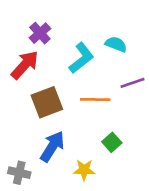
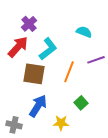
cyan L-shape: (81, 58) -> (48, 49), moved
orange line: (95, 99) -> (69, 72), turned -70
brown square: (47, 102) -> (34, 74), turned 30

